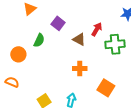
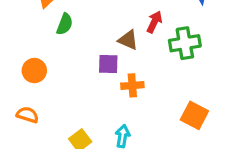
purple square: (58, 23) -> (108, 64), moved, turned -32
green semicircle: (39, 40) -> (65, 24), moved
orange square: (106, 88) -> (194, 115), moved

